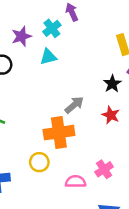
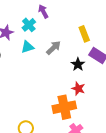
gray arrow: (74, 105) -> (54, 48), moved
orange cross: (59, 133) -> (64, 107), moved

